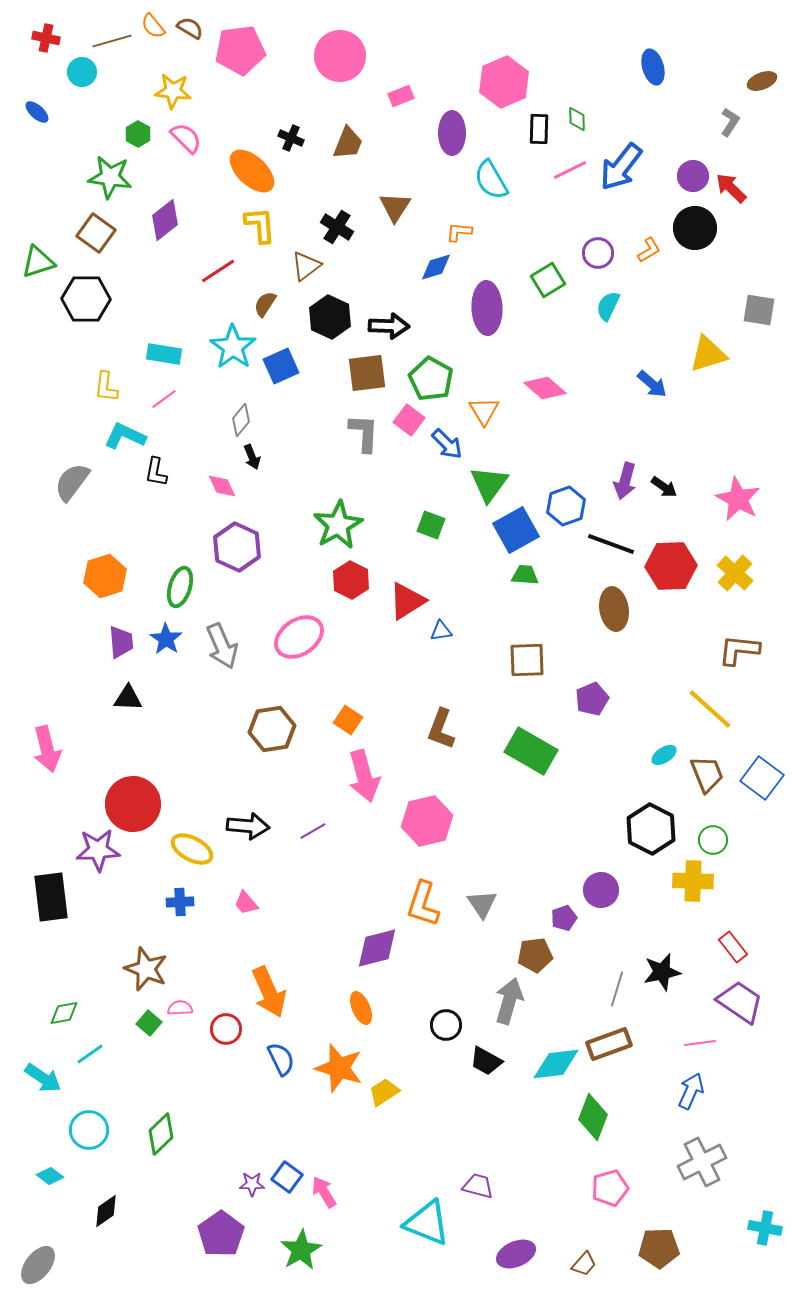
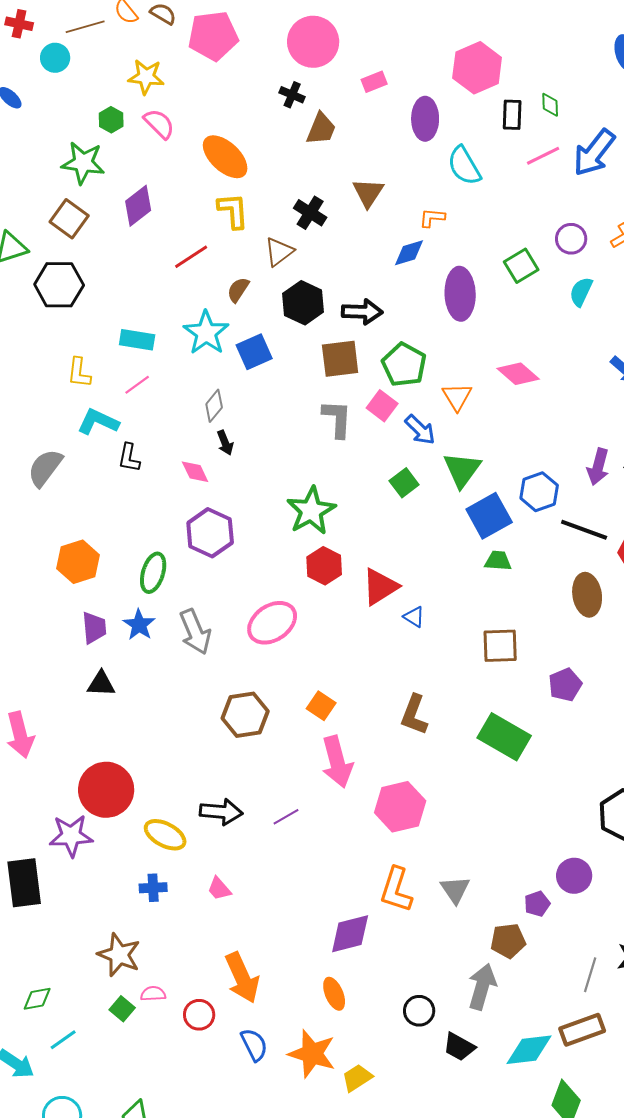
black cross: (291, 138) -> (292, 95), moved
green square: (431, 525) -> (404, 483), moved, turned 32
blue triangle: (441, 631) -> (414, 617), turned 40

